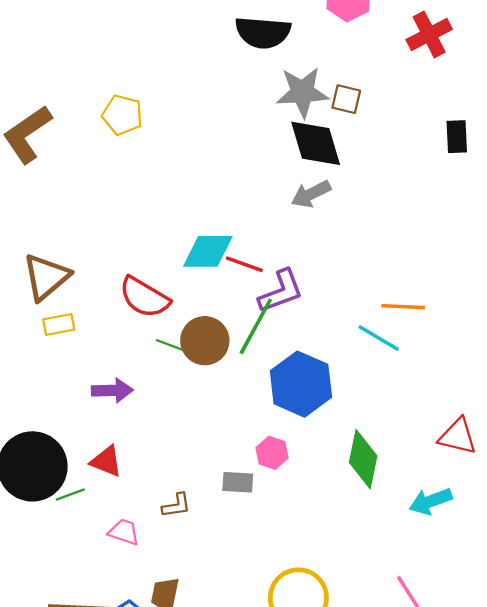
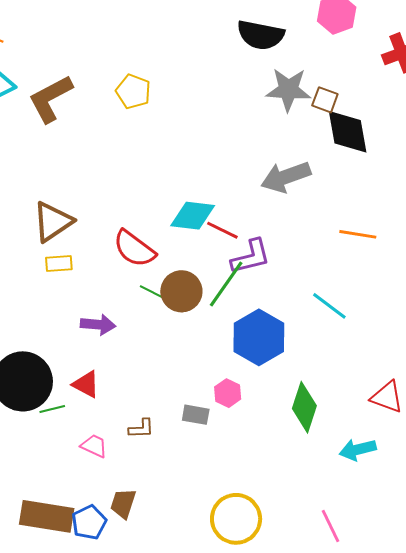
black diamond: (316, 143) -> (348, 132), moved
gray arrow: (311, 194) -> (286, 177), size x1.4
orange line: (403, 307) -> (358, 234), moved

